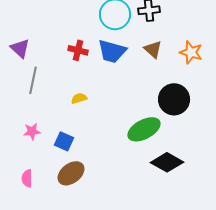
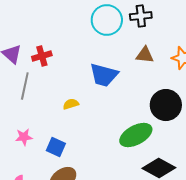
brown triangle: (153, 49) -> (145, 55), turned -36
red cross: (78, 50) -> (42, 56), moved, turned -30
blue trapezoid: (112, 51) -> (104, 75), moved

